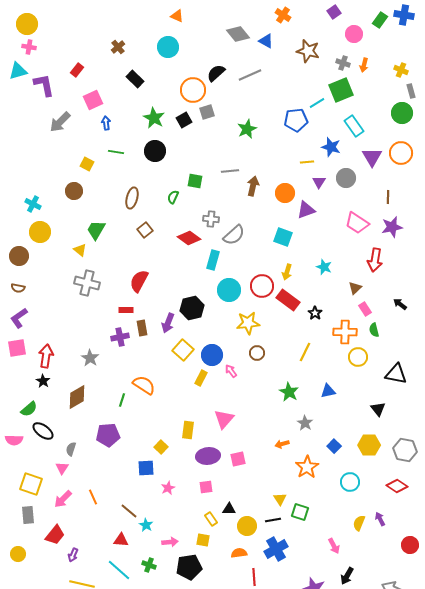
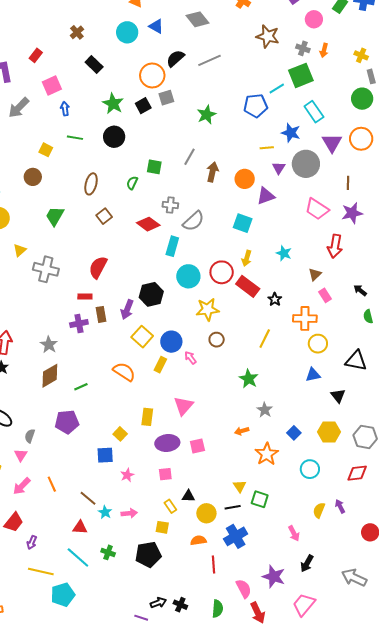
blue triangle: (266, 41) -> (156, 26), moved
gray line: (230, 171) -> (189, 157), turned -54
gray circle: (346, 178) -> (306, 164), size x1.4
yellow triangle: (80, 250) -> (20, 250), moved, turned 40
green semicircle: (374, 330) -> (368, 316), moved
orange semicircle: (144, 385) -> (124, 372), moved
blue triangle: (328, 391) -> (313, 375), moved
brown diamond: (77, 397) -> (50, 376), moved
green line: (122, 400) -> (81, 387), turned 48
red diamond: (397, 486) -> (357, 473), turned -40
pink arrow: (170, 542) -> (129, 513), moved

